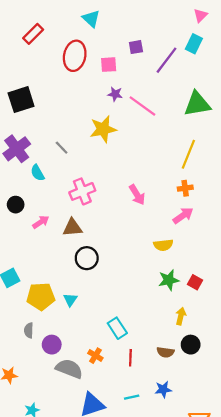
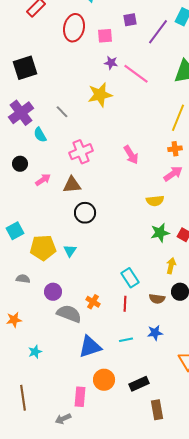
cyan rectangle: (117, 328) -> (130, 278), moved
gray semicircle: (29, 330) -> (23, 279), moved, turned 96

